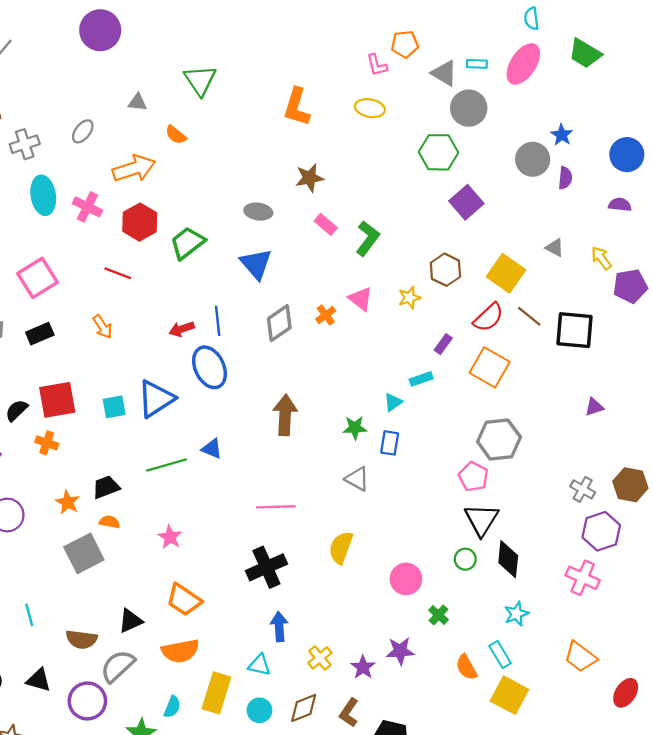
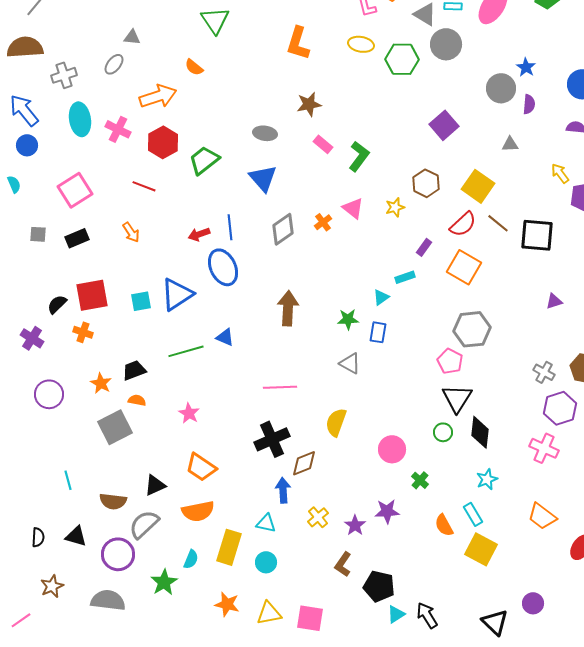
gray triangle: (137, 102) -> (132, 37), moved
green hexagon: (438, 152) -> (402, 59), moved
gray triangle: (555, 248) -> (510, 144), moved, turned -30
brown diamond: (304, 708) -> (304, 463), moved

